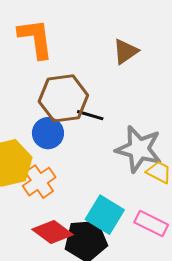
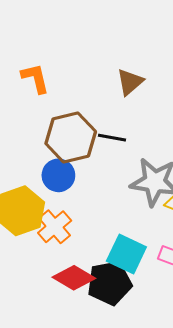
orange L-shape: (36, 39) -> (35, 78), size x0.7
black line: (90, 115) -> (112, 138), moved

